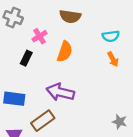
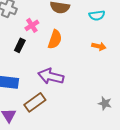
cyan semicircle: (111, 36) -> (97, 15), moved
orange arrow: (113, 59) -> (99, 46), turned -48

